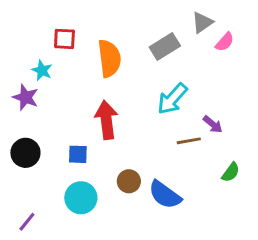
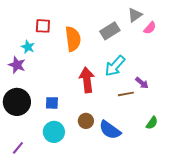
red arrow: (106, 120) -> (87, 80), moved
black circle: (25, 153) -> (17, 102), size x1.4
green semicircle: (231, 172) -> (152, 123), moved

